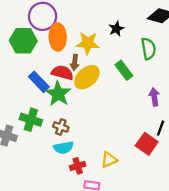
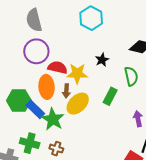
orange ellipse: (58, 37) -> (47, 87), moved
green hexagon: (23, 41) -> (19, 100), moved
green rectangle: (124, 70) -> (110, 96), turned 66
red semicircle: (62, 73) -> (58, 67), moved

